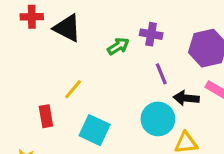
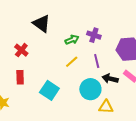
red cross: (32, 17) -> (21, 50), moved, turned 32
yellow line: (73, 89) -> (72, 62), moved

